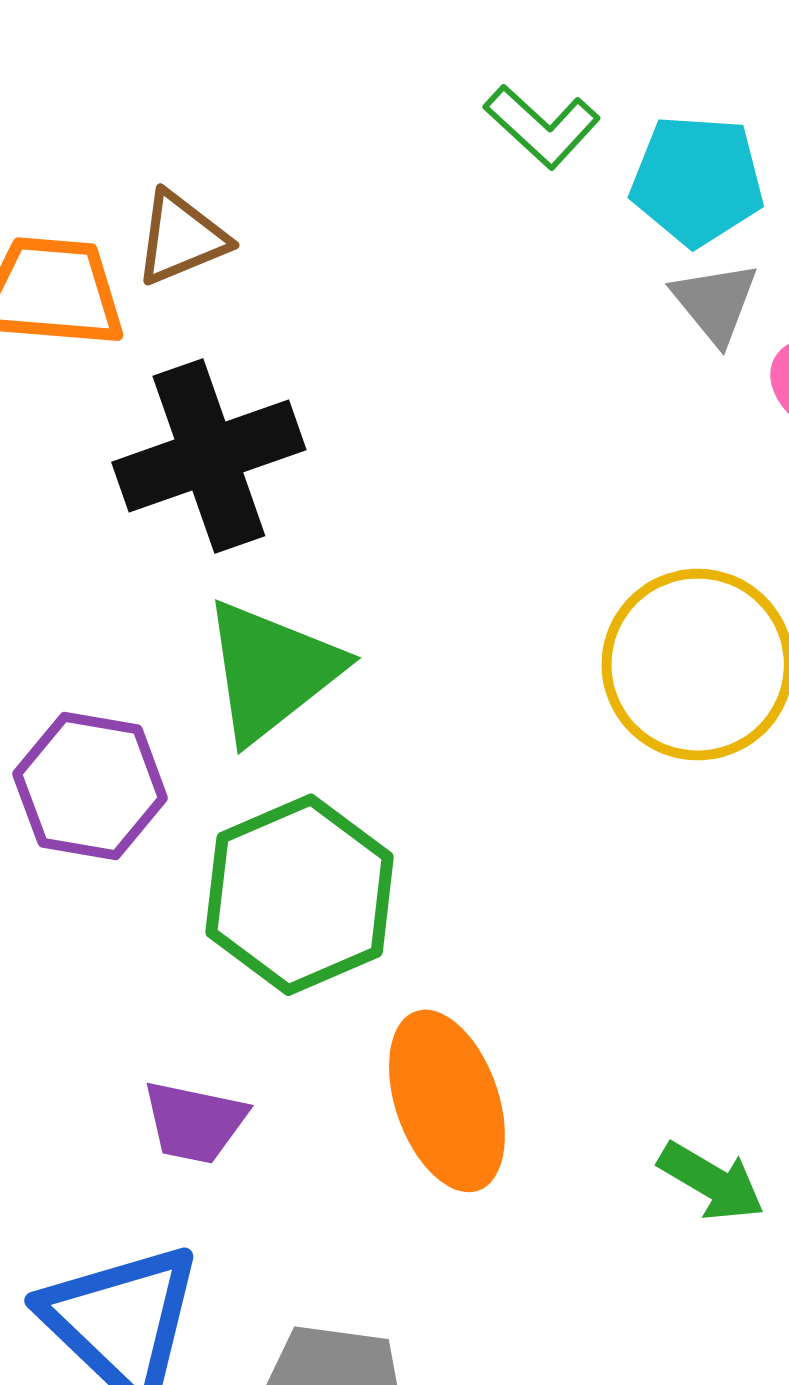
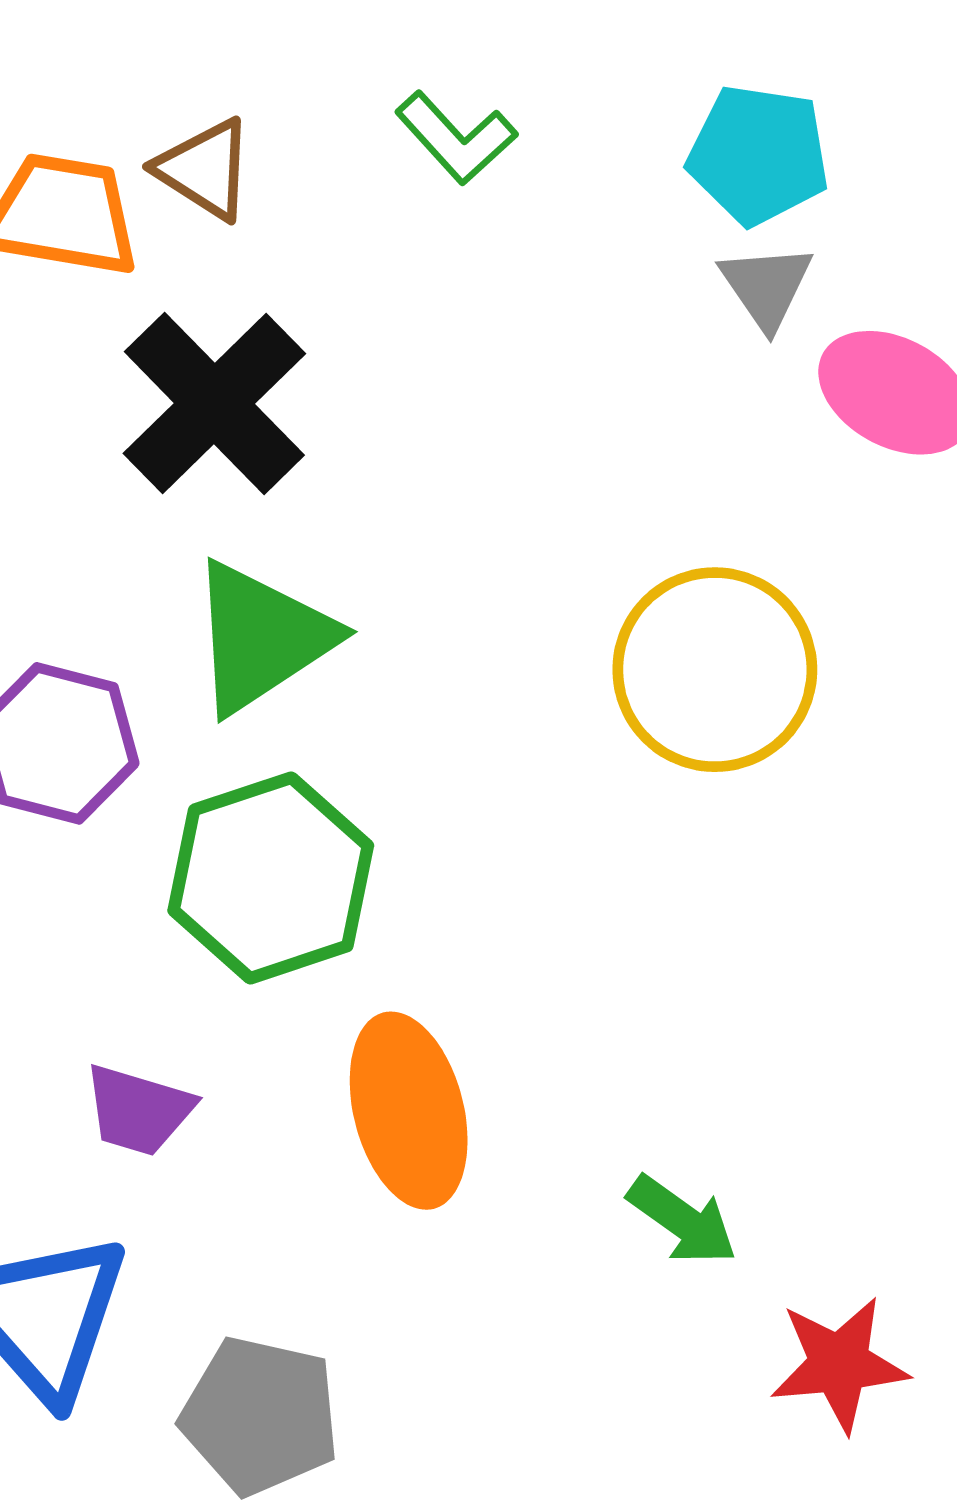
green L-shape: (542, 126) -> (456, 138), moved
brown triangle: (181, 238) -> (205, 169), turned 50
black cross: (209, 456) -> (214, 403), turned -30

